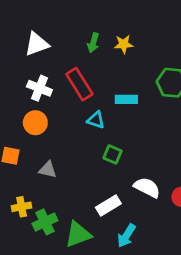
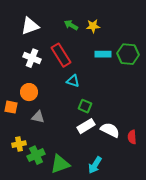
green arrow: (93, 43) -> (71, 25), turned 104
cyan rectangle: (126, 99) -> (103, 54), moved
orange circle: (35, 123) -> (29, 92), moved
white rectangle: (108, 205) -> (86, 126), moved

